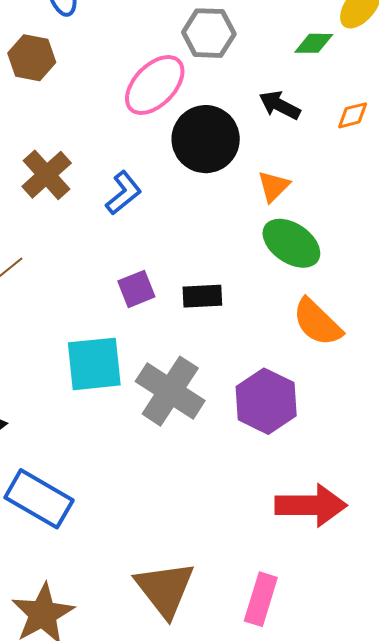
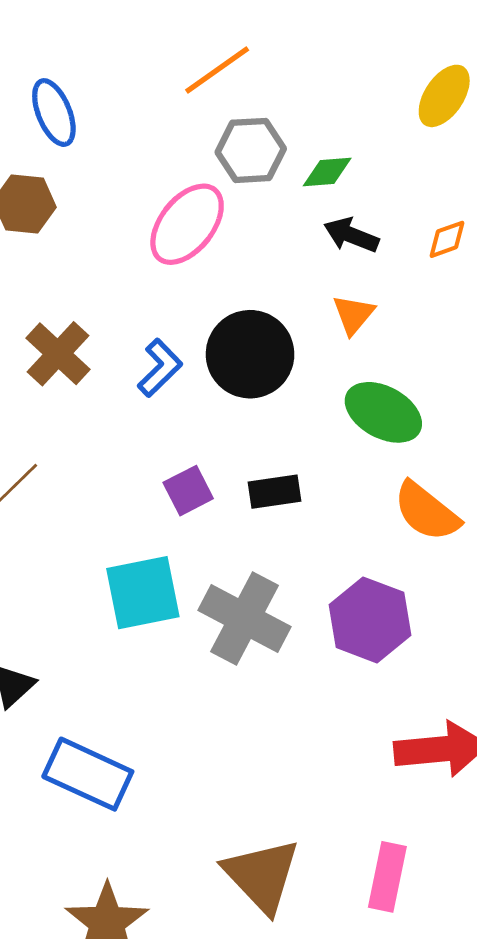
green diamond: (314, 43) -> (327, 172), moved
black circle: (206, 139) -> (250, 354), moved
orange triangle: (274, 186) -> (353, 315), moved

